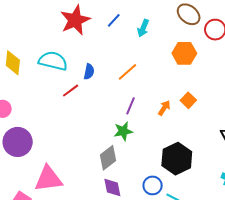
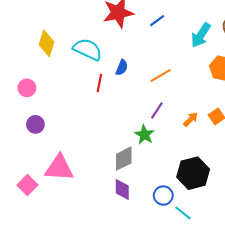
cyan arrow: (143, 28) -> (201, 35), moved, size x1.4
red line: (71, 91) -> (99, 83), turned -54
green star: (123, 131) -> (144, 135), turned 30
purple circle: (18, 142) -> (35, 124), size x0.6

